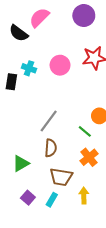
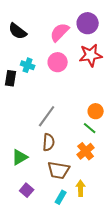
purple circle: (84, 16) -> (88, 23), moved
pink semicircle: (39, 18) -> (60, 32), moved
green line: (85, 131) -> (90, 128), moved
cyan rectangle: (52, 200) -> (61, 197), moved

